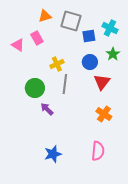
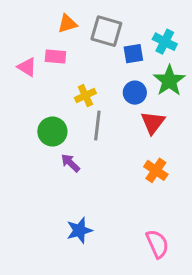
pink rectangle: (37, 38) -> (55, 57), turned -56
green star: (113, 54) -> (169, 81), size x1.5
pink semicircle: (98, 151) -> (157, 244), moved, turned -30

